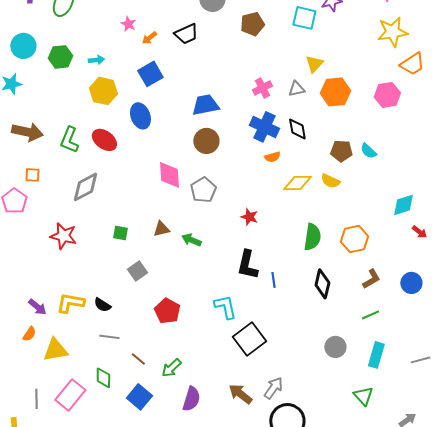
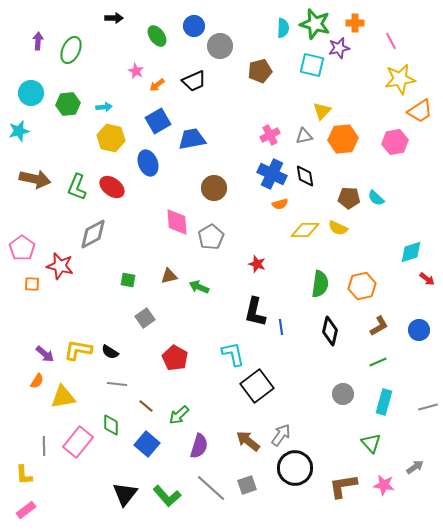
blue trapezoid: (205, 105) -> (192, 139), moved
orange square: (32, 175) -> (32, 284), moved
red star: (63, 236) -> (60, 266), moved

